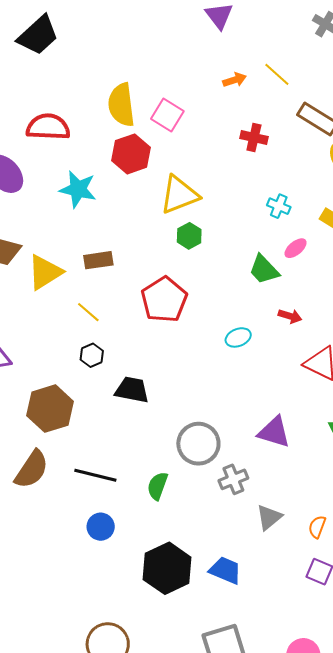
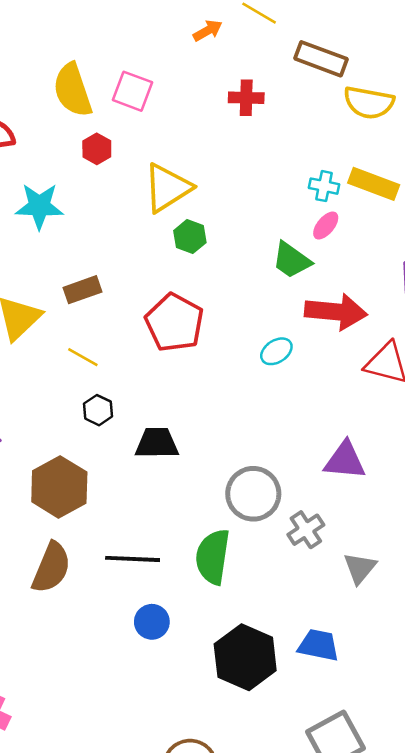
red hexagon: (131, 154) -> (97, 149), size x0.6
cyan cross: (279, 206) -> (324, 186), moved
red arrow: (290, 316) -> (336, 312), size x2.0
green semicircle: (158, 486) -> (213, 557), size x1.5

